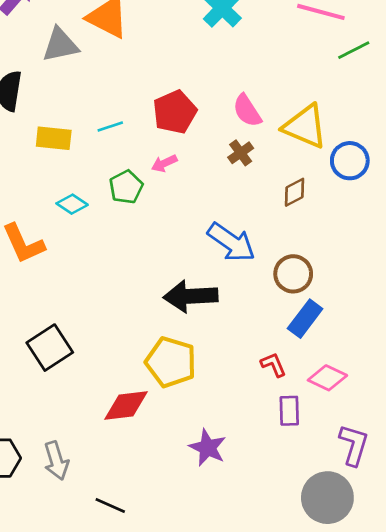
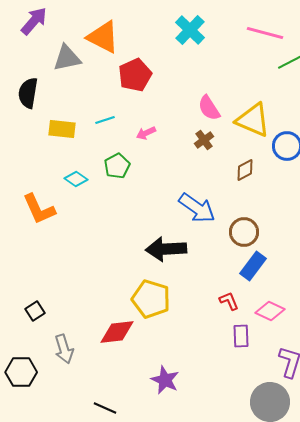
red pentagon: (175, 112) -> (135, 75), moved
pink arrow: (164, 163) -> (146, 133), moved
black square: (50, 348) -> (35, 311), moved, size x0.6
purple star: (208, 448) -> (165, 380), moved
gray arrow: (56, 461) -> (64, 349), moved

